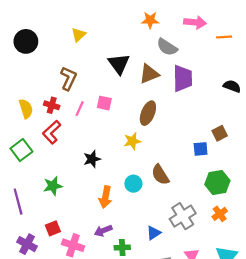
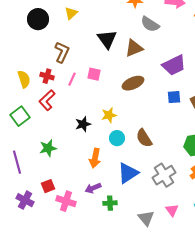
black circle: (26, 41) -> (38, 19), moved
purple trapezoid: (183, 78) -> (174, 65), moved, turned 65
brown ellipse: (148, 113) -> (133, 83), turned 45
yellow star: (132, 141) -> (109, 115), moved
blue square: (201, 149) -> (174, 97), moved
cyan circle: (133, 184) -> (117, 138), moved
blue triangle: (154, 233) -> (128, 173), moved, size x1.6

